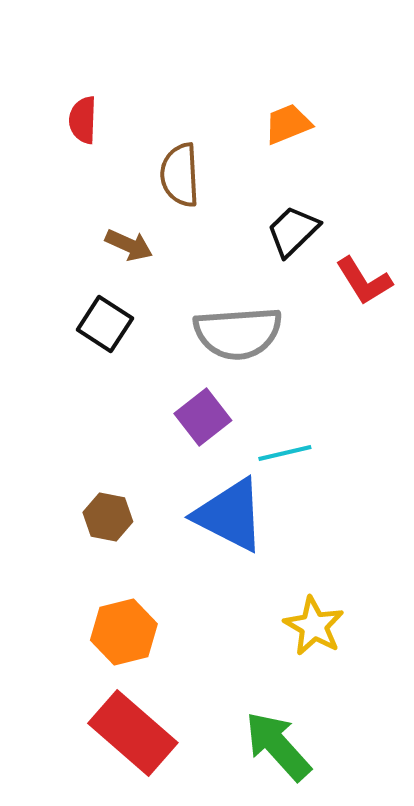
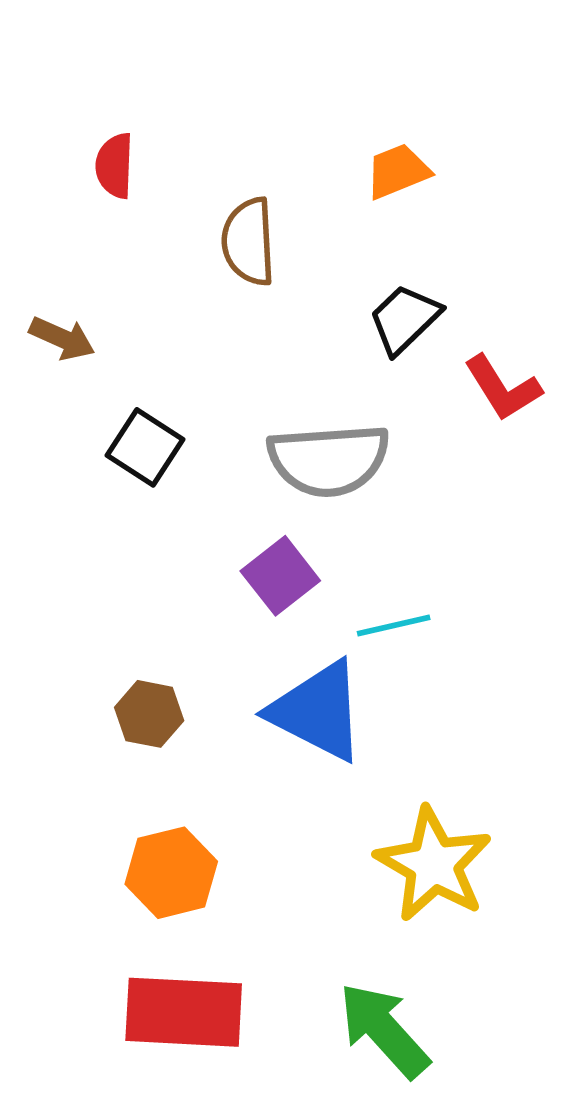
brown arrow: (129, 245) -> (62, 338), moved
yellow star: (314, 626) -> (434, 864), size x1.4
red rectangle: (133, 733) -> (184, 1012), turned -38

